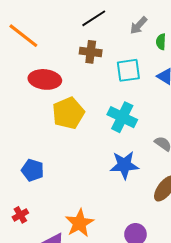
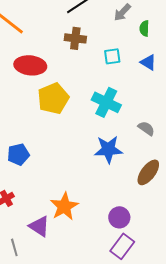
cyan square: (128, 70) -> (112, 56), size x0.7
blue pentagon: (33, 170) -> (18, 154), turned -30

